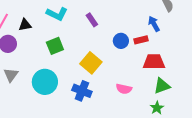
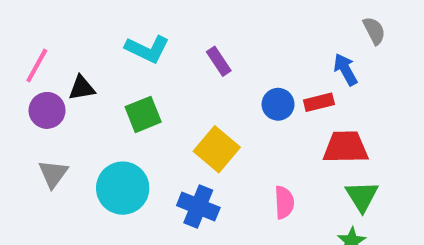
black triangle: (25, 25) -> (82, 88), moved
green triangle: (162, 86) -> (362, 196), turned -42
pink semicircle: (124, 89) -> (284, 202), turned -105

